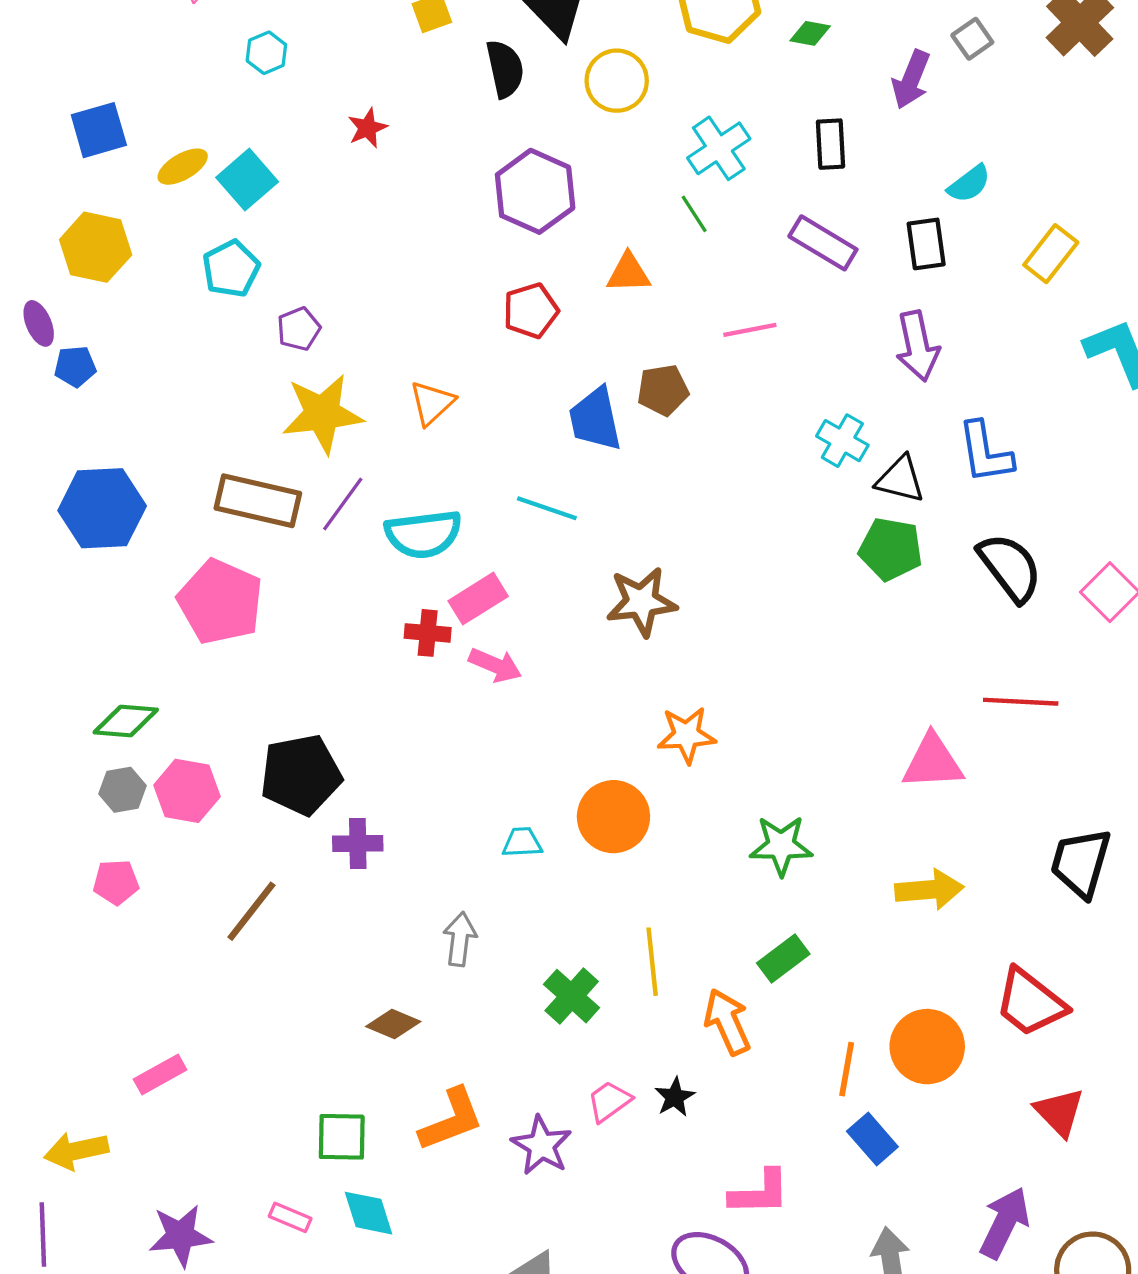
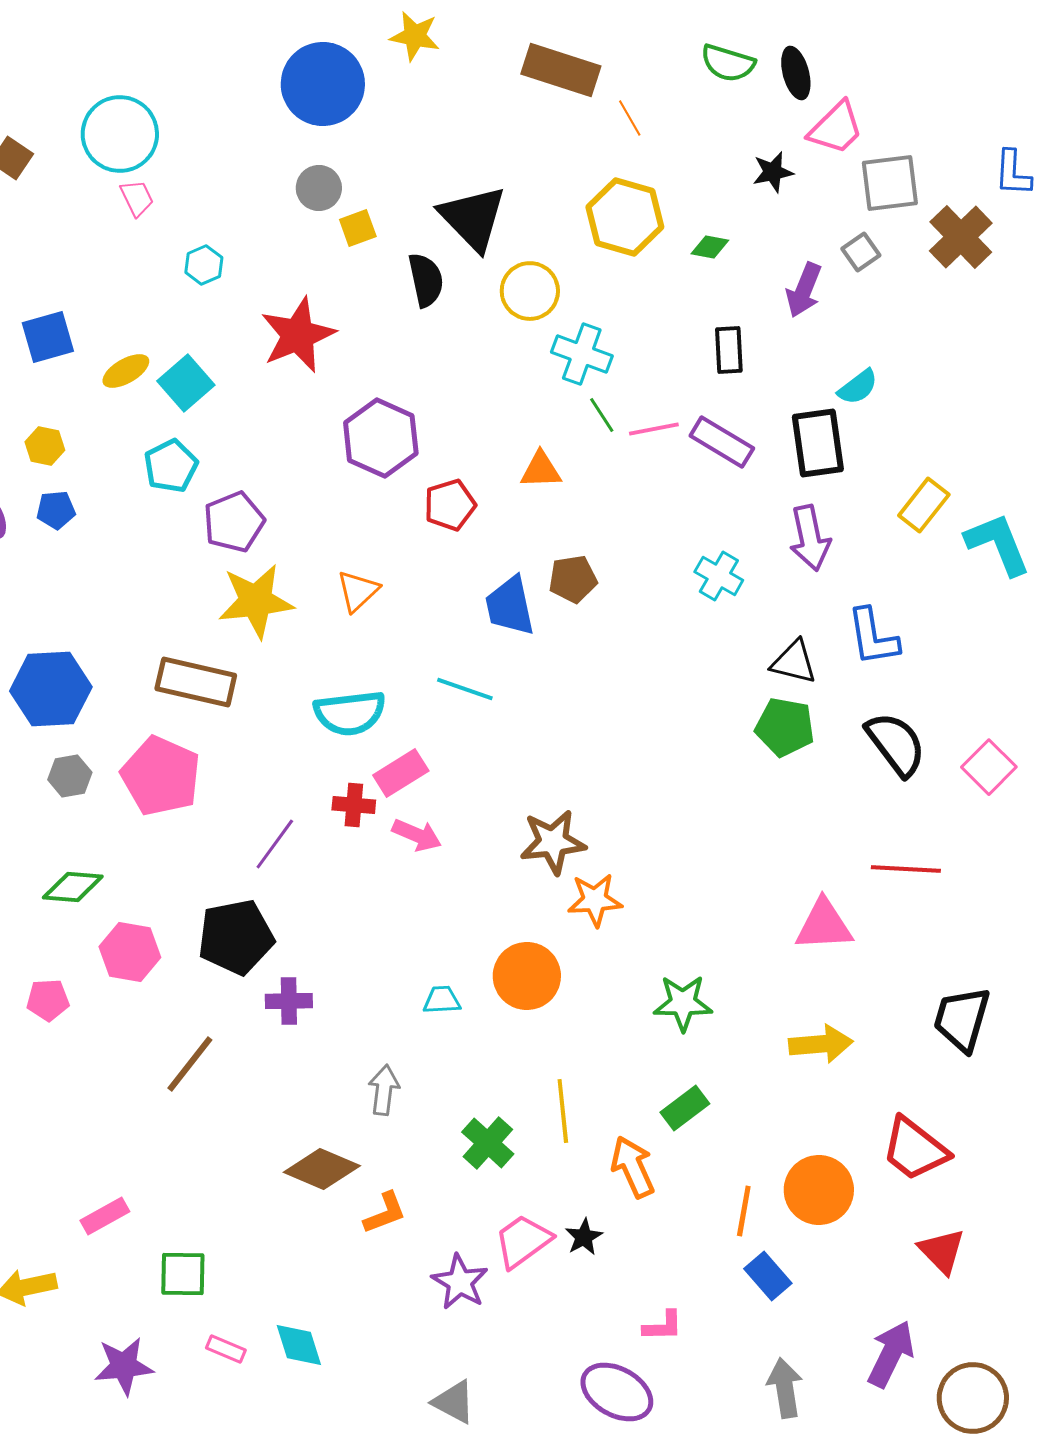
red star: (367, 128) -> (298, 335), size x2.0
cyan cross: (719, 148) -> (582, 354), moved, turned -36
purple hexagon: (535, 191) -> (381, 438), moved
black rectangle: (926, 244) -> (818, 443), size x1.4
yellow hexagon: (96, 247) -> (45, 446), size x0.6
yellow rectangle: (1051, 254) -> (924, 505), moved
purple pentagon: (299, 329) -> (234, 522), size x1.5
pink line: (750, 330) -> (654, 429), moved
blue pentagon: (75, 366) -> (56, 510), moved
cyan cross: (842, 441) -> (719, 576), moved
purple line: (343, 504) -> (275, 844), moved
brown star: (641, 602) -> (553, 842), moved
gray hexagon: (122, 790) -> (70, 776), moved
pink pentagon: (116, 882) -> (48, 1000), moved
brown diamond: (393, 1024) -> (322, 1169), size x1.5
pink trapezoid: (609, 1101) -> (523, 1241), size x1.4
orange L-shape: (451, 1120) -> (385, 1213), moved, size x0.7
green square: (342, 1137) -> (183, 1274), moved
pink L-shape: (760, 1193) -> (663, 1326), size x0.7

